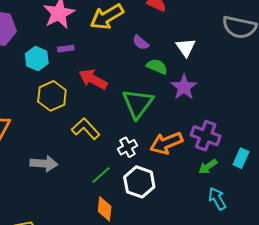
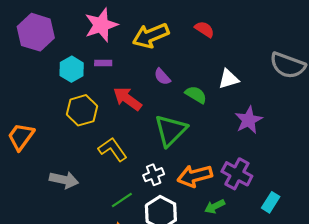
purple semicircle: (141, 43) -> (162, 77), moved
white triangle: (186, 48) -> (229, 79), turned 40
purple star: (184, 87) -> (249, 120), moved
green arrow: (208, 167) -> (215, 206), moved

